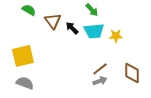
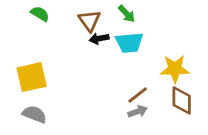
brown triangle: (53, 21) -> (89, 21), moved
black arrow: (72, 28) -> (99, 39), turned -56
yellow star: (116, 36) -> (175, 69), moved, size x1.5

